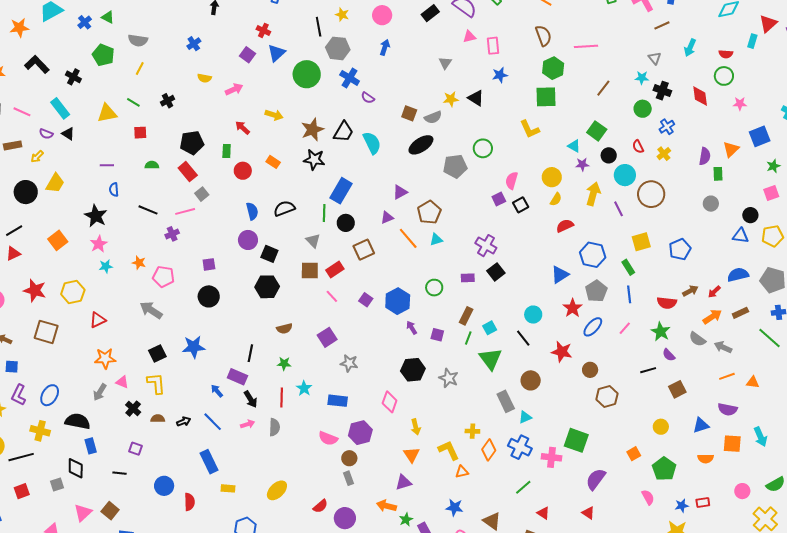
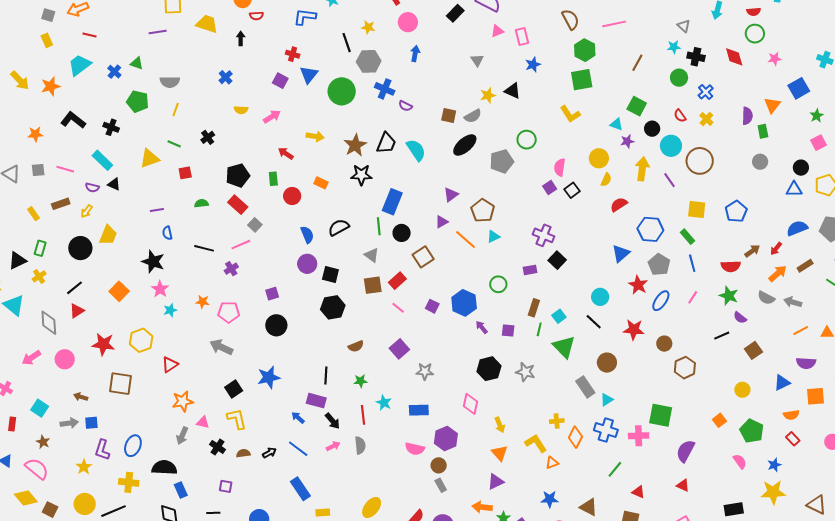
yellow square: (641, 242) -> (697, 209), turned 30
red rectangle: (703, 502) -> (793, 439), moved, turned 64

